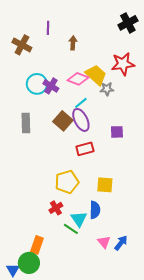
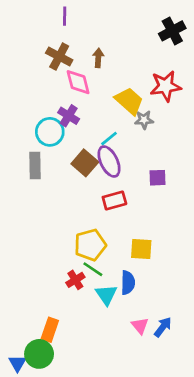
purple line: (48, 28) -> (65, 16), moved
brown cross: (22, 45) -> (59, 57), moved
pink diamond: (78, 79) -> (78, 82), moved, turned 55
cyan circle: (37, 84) -> (50, 132), moved
green line: (71, 229) -> (93, 269), moved

